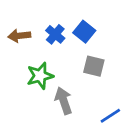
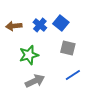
gray arrow: (64, 101) -> (35, 81), moved, turned 84
blue line: (110, 116) -> (73, 75), moved

